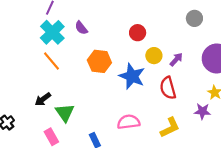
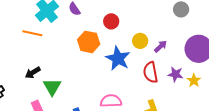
red circle: (138, 33) -> (111, 21), moved
orange line: (51, 61) -> (32, 33), moved, turned -42
purple star: (202, 111) -> (175, 74), moved

